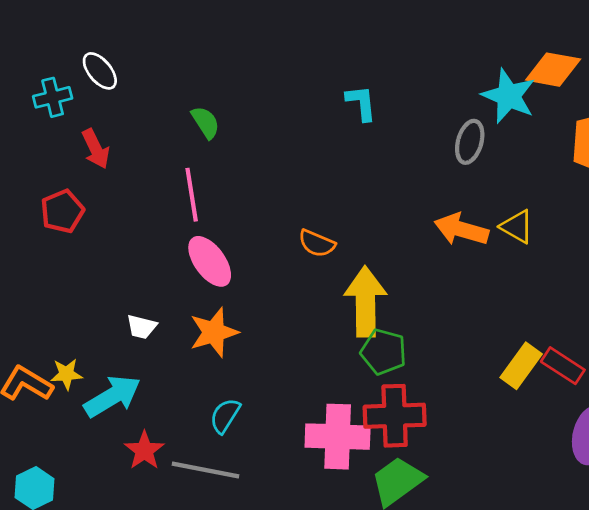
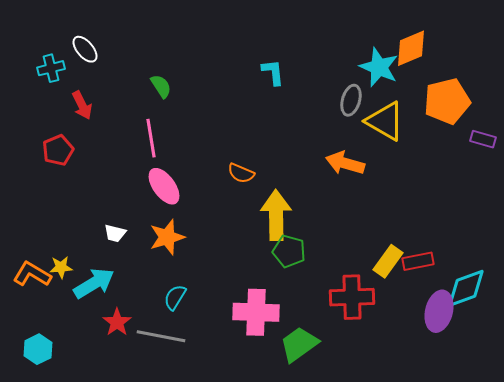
orange diamond: (553, 70) -> (411, 48), turned -33
yellow triangle: (517, 227) -> (385, 121), moved, size x1.6
red rectangle: (563, 366) -> (418, 261), turned -44
red cross: (395, 416) -> (352, 297), moved

